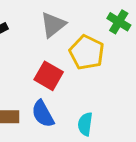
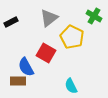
blue semicircle: (43, 114) -> (26, 67), moved
cyan semicircle: (85, 124) -> (71, 86), turned -35

